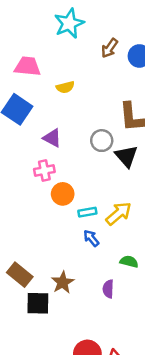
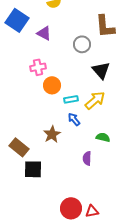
purple triangle: (52, 138) -> (44, 33), moved
black triangle: (126, 156) -> (101, 70), moved
brown star: (63, 282) -> (52, 134), moved

